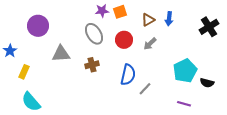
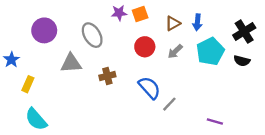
gray ellipse: (94, 34) -> (92, 35), moved
cyan pentagon: (185, 71) -> (210, 51), moved
blue semicircle: (128, 75) -> (149, 88), turned -55
black semicircle: (207, 83) -> (242, 61), moved

